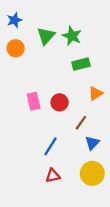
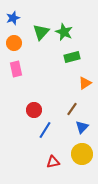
pink rectangle: (34, 101) -> (16, 69), moved
red circle: (60, 102) -> (34, 110), moved
red triangle: (53, 176) -> (53, 162), moved

